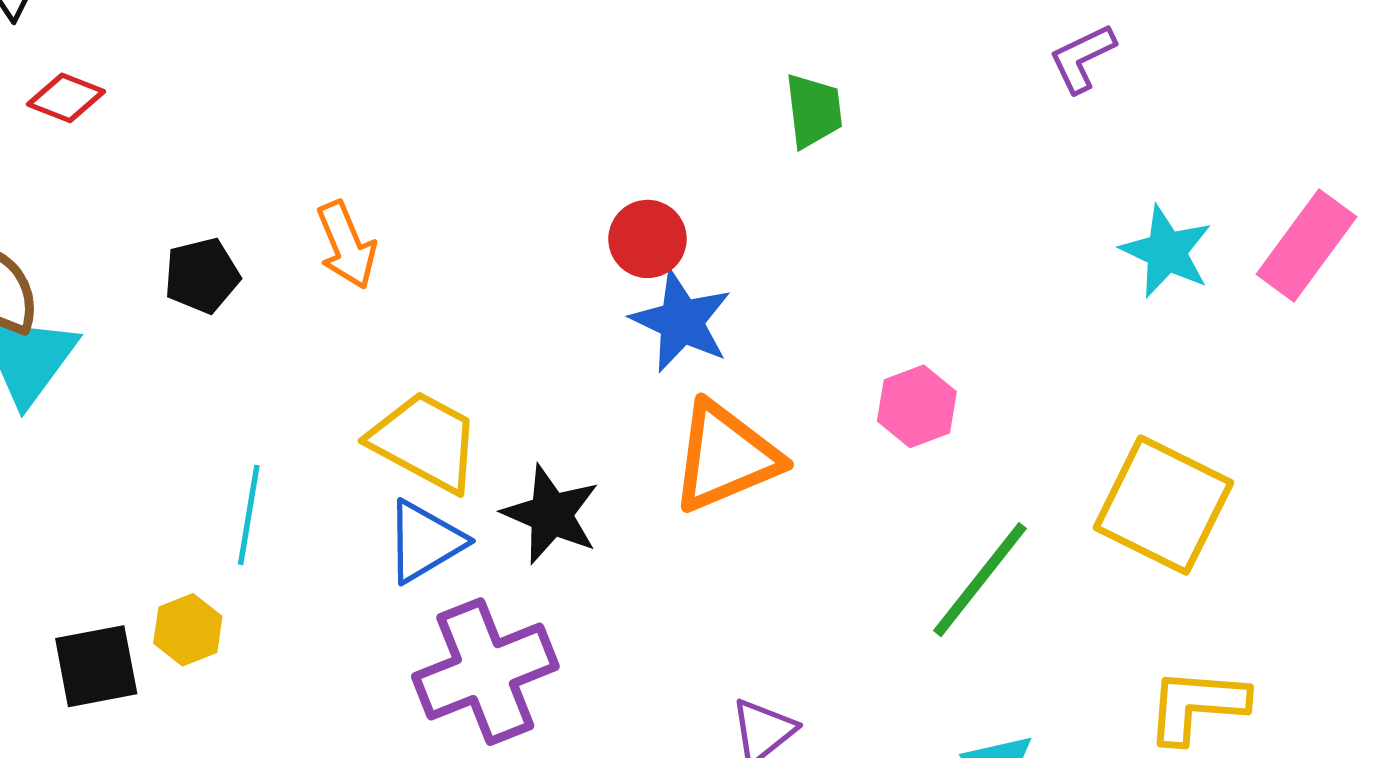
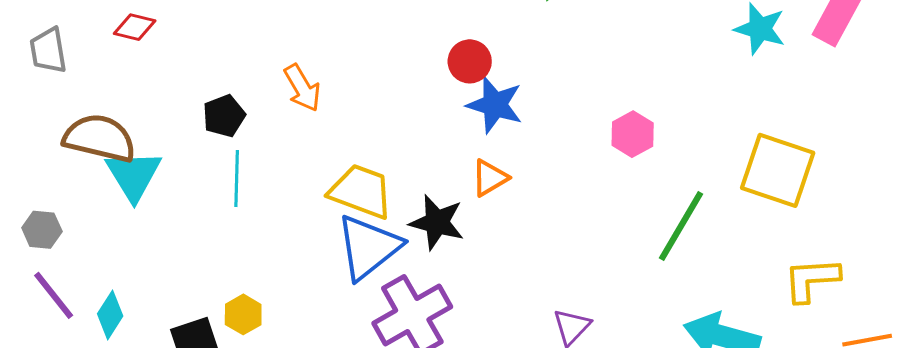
orange triangle: (725, 457) -> (490, 178), moved, size x0.6
cyan line: (249, 515) -> (237, 179), moved
blue triangle: (425, 542) -> (368, 247), size x1.4

